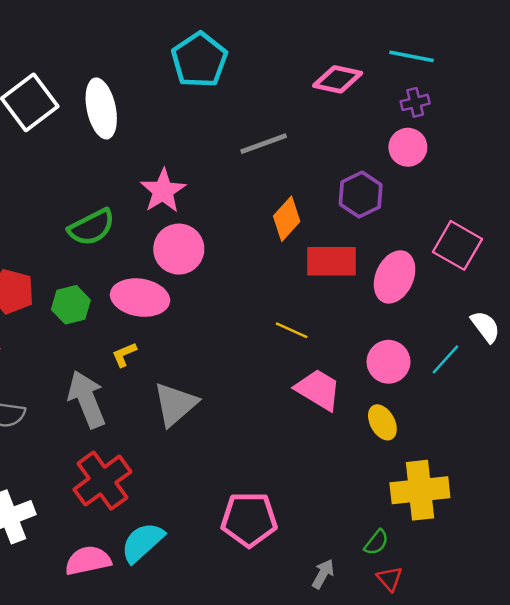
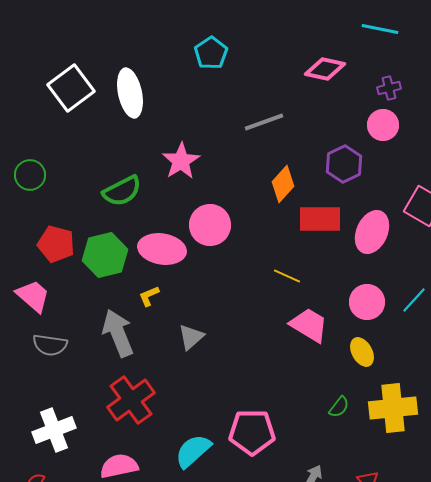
cyan line: (412, 56) -> (380, 29), moved
cyan pentagon: (199, 60) -> (211, 53), size x0.7
pink circle: (179, 249) -> (210, 225), moved
green hexagon: (71, 305) -> (105, 255), size x1.4
gray triangle: (175, 404) -> (191, 337), size x0.7
cyan semicircle: (142, 542) -> (193, 451), moved
green semicircle: (376, 542) -> (339, 407), moved

